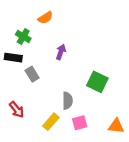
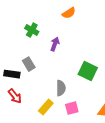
orange semicircle: (45, 18) -> (69, 13), moved
green cross: (23, 37) -> (32, 30), moved
black rectangle: (13, 58) -> (12, 74), moved

